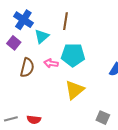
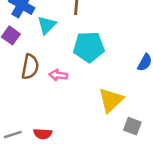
pink arrow: (51, 63) -> (58, 75), moved
yellow triangle: (74, 90) -> (111, 100), moved

